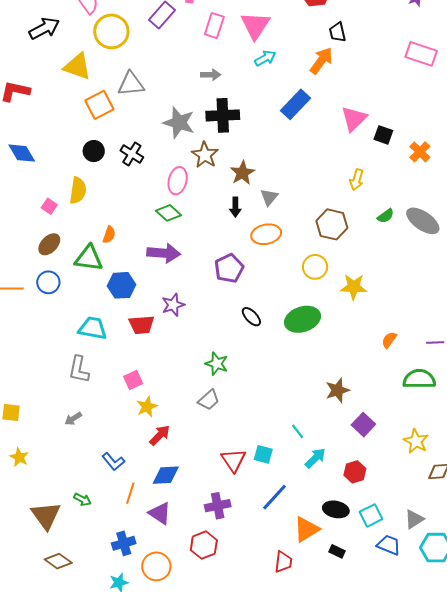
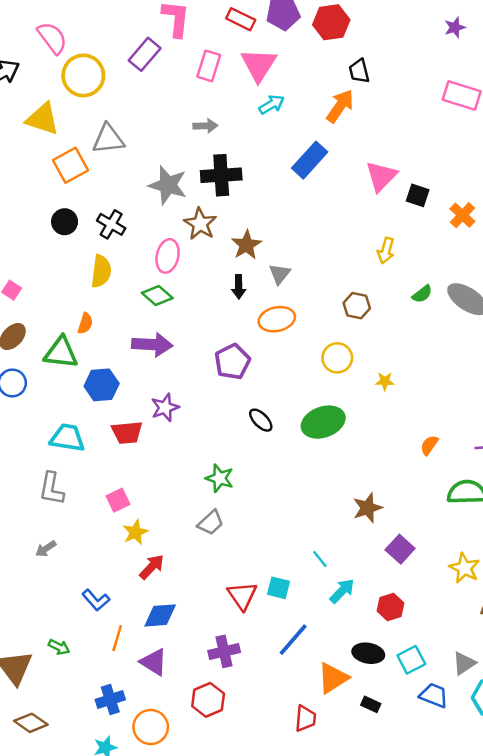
yellow semicircle: (78, 190) -> (101, 271), moved
brown hexagon: (332, 224) -> (357, 306), size x0.7
yellow star: (354, 287) -> (385, 381), size x0.6

